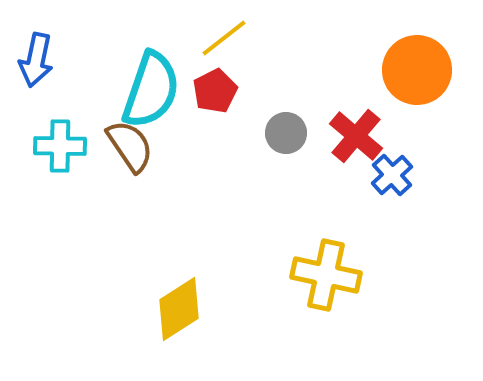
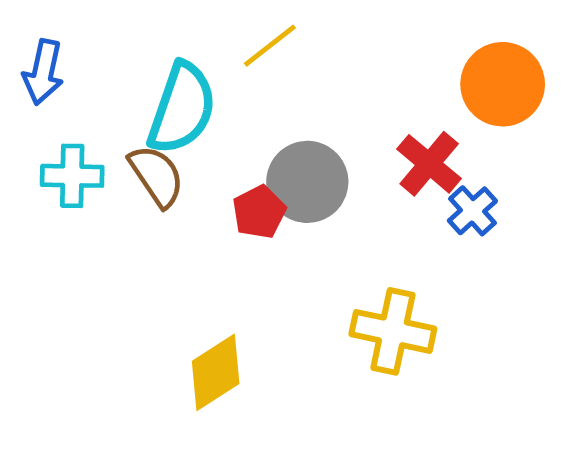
red pentagon: (215, 91) -> (259, 212), moved
gray circle: (286, 133) -> (307, 182), moved, size x1.6

